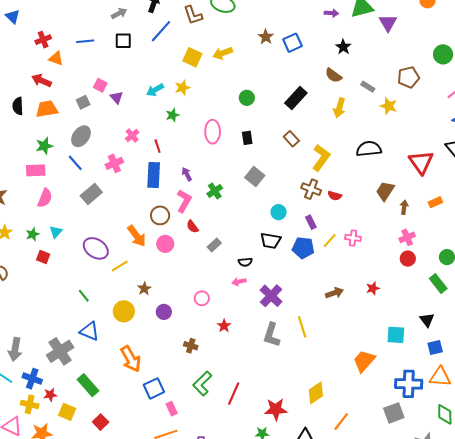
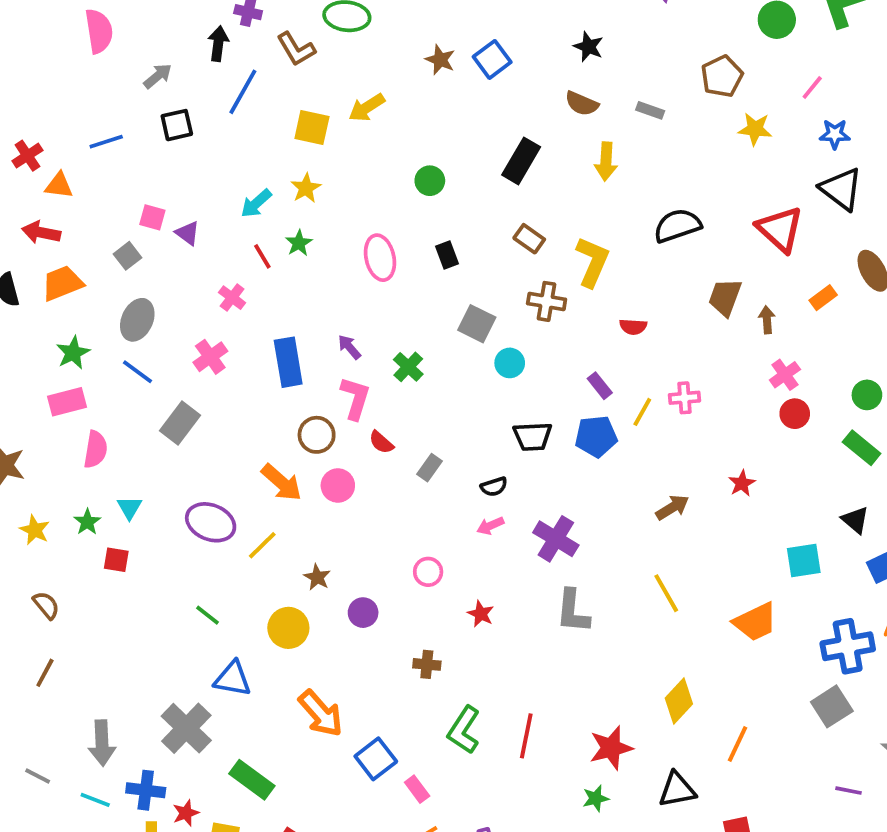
yellow star: (389, 106) -> (755, 129), moved
red line: (158, 146) -> (262, 256), moved
brown cross: (311, 189) -> (547, 301), moved
cyan circle: (279, 212) -> (510, 363), moved
yellow line: (302, 327) -> (666, 593), moved
orange trapezoid: (364, 361) -> (755, 622), turned -145

